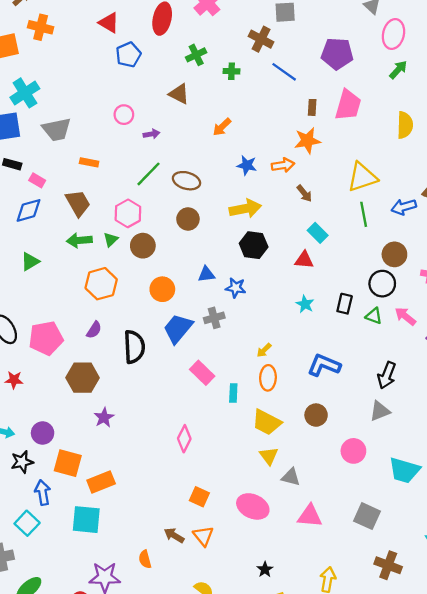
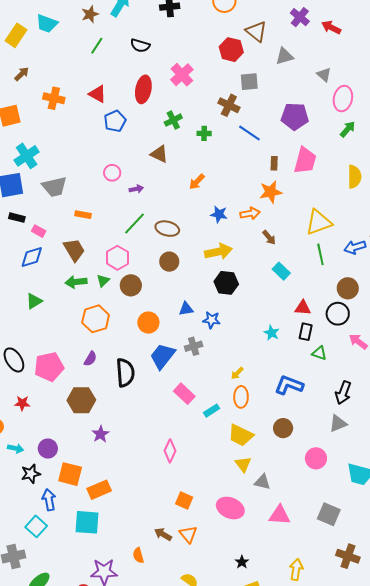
orange cross: (41, 27) -> (54, 98), moved
red triangle: (304, 260) -> (303, 308), moved
green triangle: (374, 316) -> (319, 353), moved
cyan rectangle: (233, 393) -> (211, 411), turned 56

